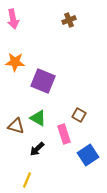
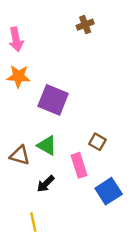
pink arrow: (13, 19) -> (16, 39), moved
yellow line: (27, 180) -> (33, 222), turned -35

